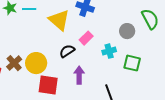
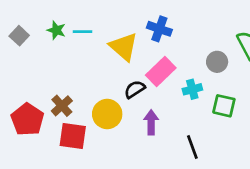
pink rectangle: (86, 38) -> (161, 71), size x1.5
yellow circle: (36, 63) -> (107, 114), moved
red square: (48, 85) -> (73, 136), moved

